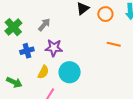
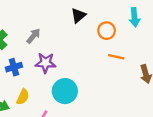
orange circle: (105, 14) -> (107, 31), moved
yellow semicircle: (43, 72) -> (23, 97), moved

